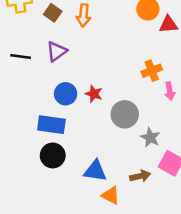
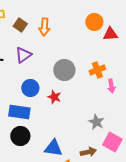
red star: (94, 94) -> (54, 97), moved
gray circle: (125, 114) -> (64, 70), moved

